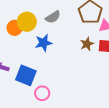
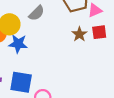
blue star: (44, 43) -> (18, 44), moved, turned 30

